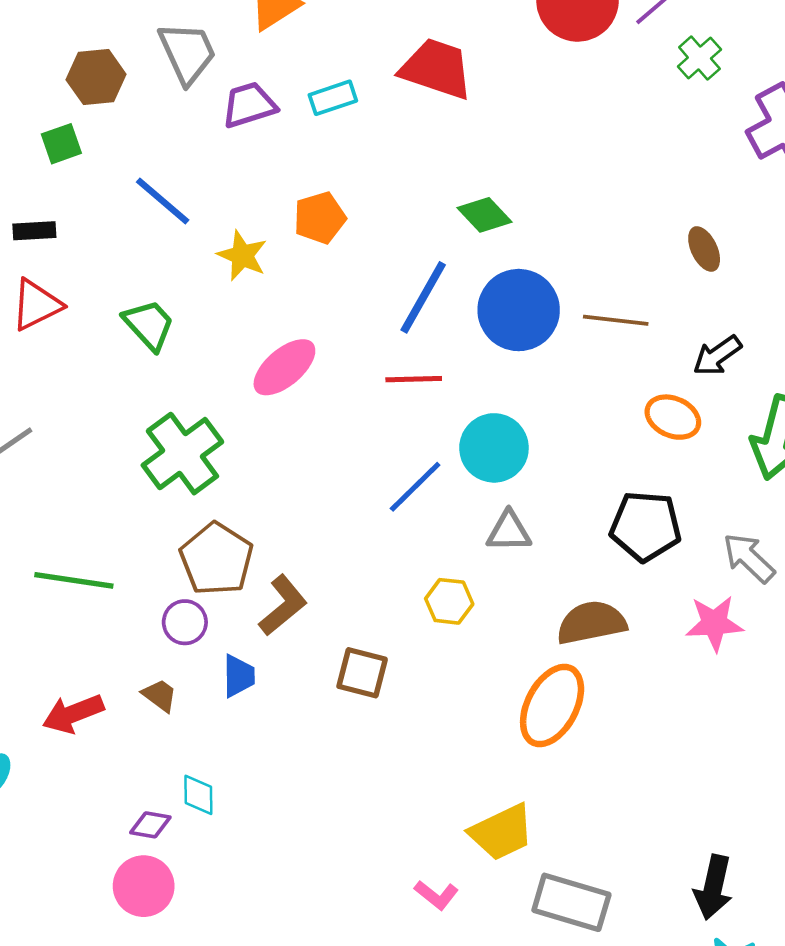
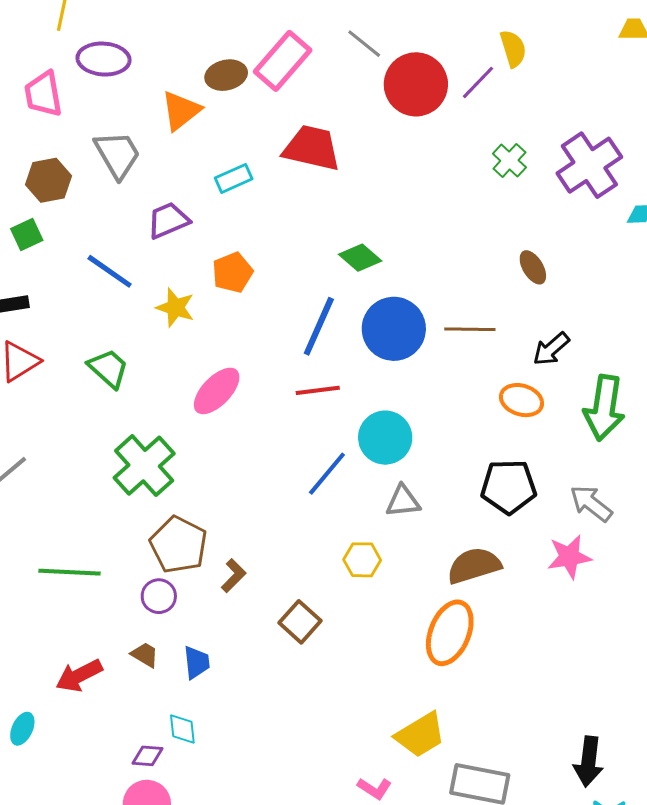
green cross: (699, 58) -> (509, 161), moved
purple trapezoid: (249, 105) -> (168, 220), moved
brown L-shape: (283, 605) -> (234, 576), size x0.7
brown square: (362, 673) -> (300, 622), turned 33
blue trapezoid: (239, 676) -> (197, 662), moved

